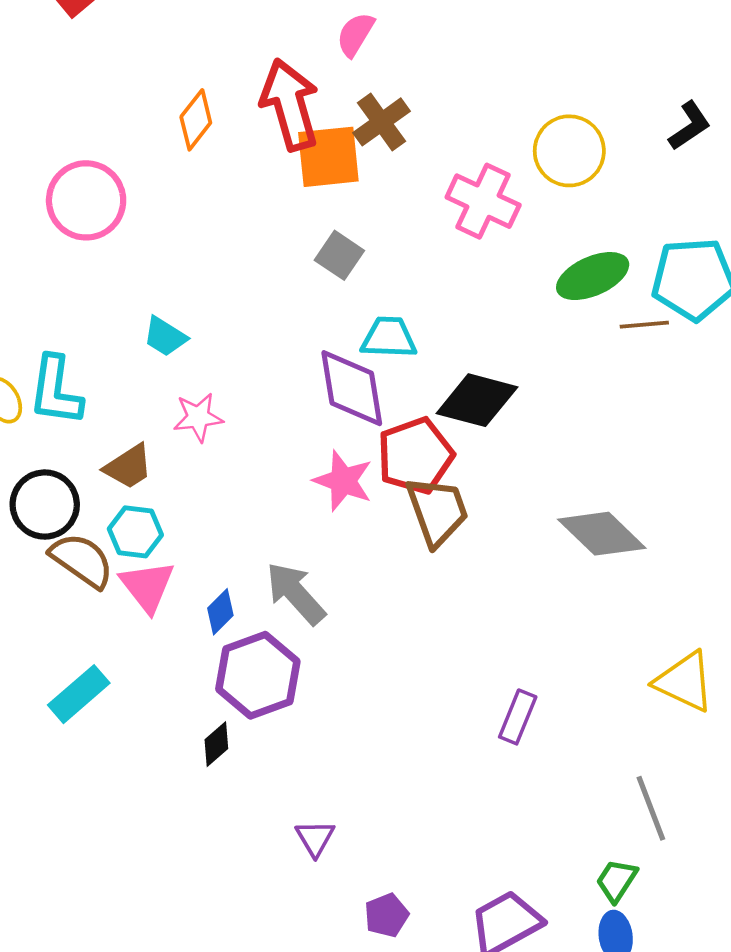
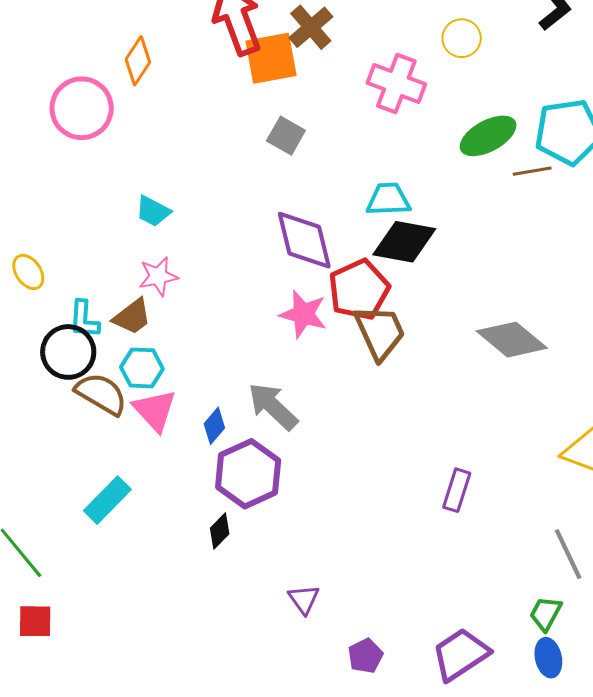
orange diamond: (196, 120) -> (138, 61), moved
yellow circle: (569, 151) -> (462, 38), size x0.7
cyan trapezoid: (389, 338) -> (388, 199), moved
cyan L-shape: (56, 391) -> (84, 319), moved, size x0.7
pink star: (198, 417) -> (158, 276), moved

